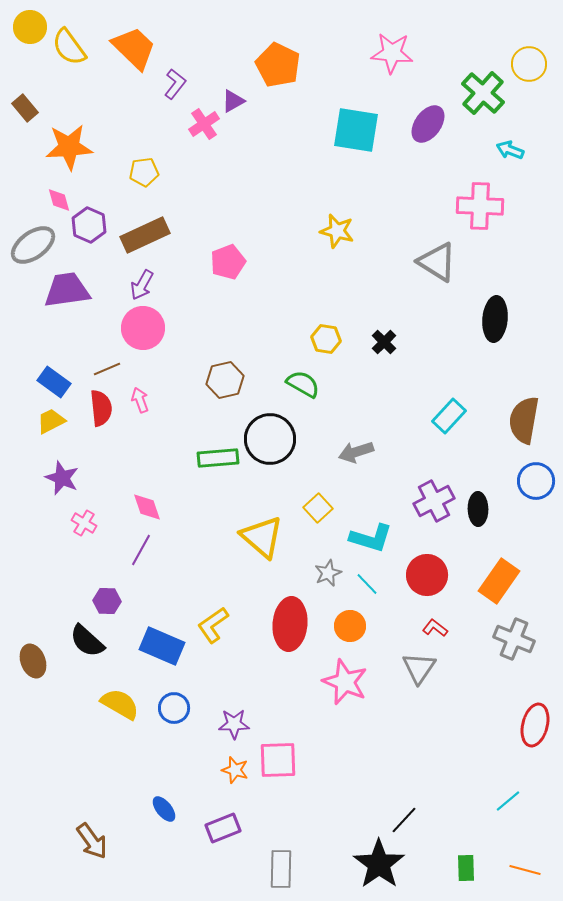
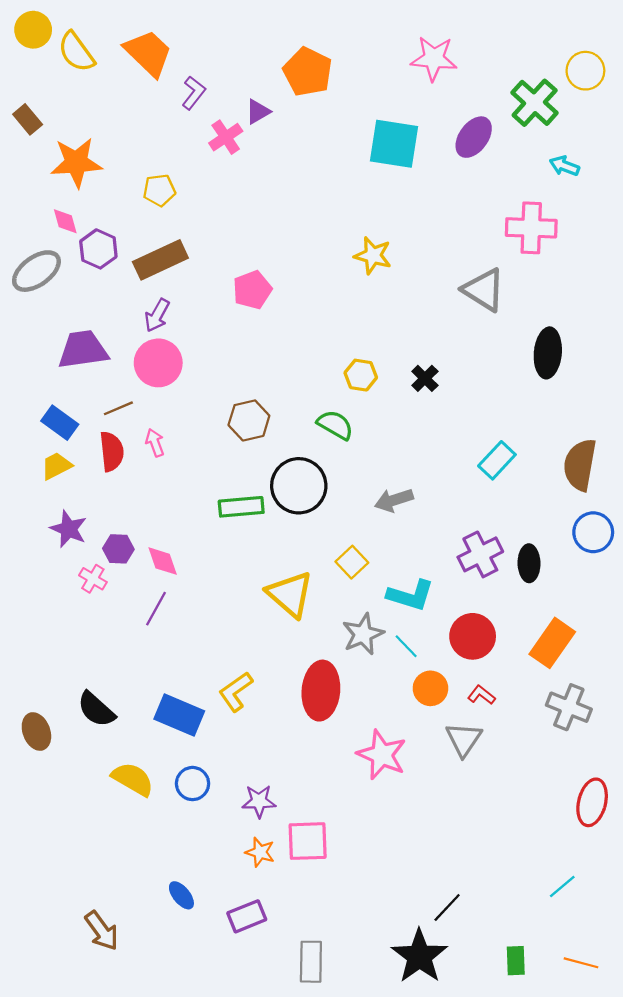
purple trapezoid: (67, 290) -> (83, 350), moved
gray star: (328, 573) -> (363, 634), size x1.4
purple hexagon: (107, 601) -> (118, 549), moved
orange circle: (350, 626) -> (430, 688), moved

